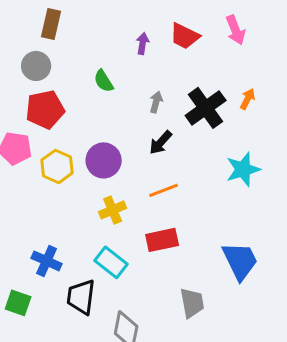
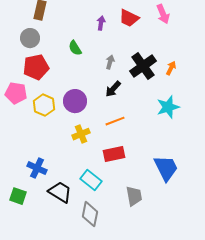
orange arrow: (248, 99) -> (171, 68), moved
cyan rectangle: (111, 262) -> (91, 180), moved
black trapezoid: (81, 297) -> (60, 192), turned 115

